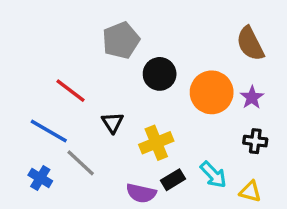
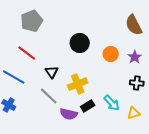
gray pentagon: (121, 40) -> (32, 21), moved
orange circle: (212, 92) -> (111, 54), size x0.6
gray line: (81, 163) -> (49, 96), moved
yellow triangle: (250, 191) -> (134, 113), turned -32

